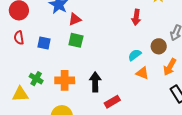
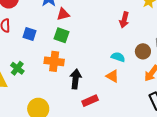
cyan semicircle: (135, 55) -> (118, 57), turned 48
orange triangle: (142, 73) -> (112, 76), moved
orange cross: (65, 80) -> (54, 61), moved

